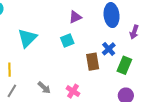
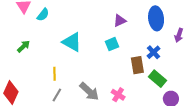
cyan triangle: (27, 38) -> (72, 42), turned -45
green rectangle: (124, 65) -> (157, 79), moved, turned -72
gray arrow: (44, 88) -> (89, 91), size x1.5

